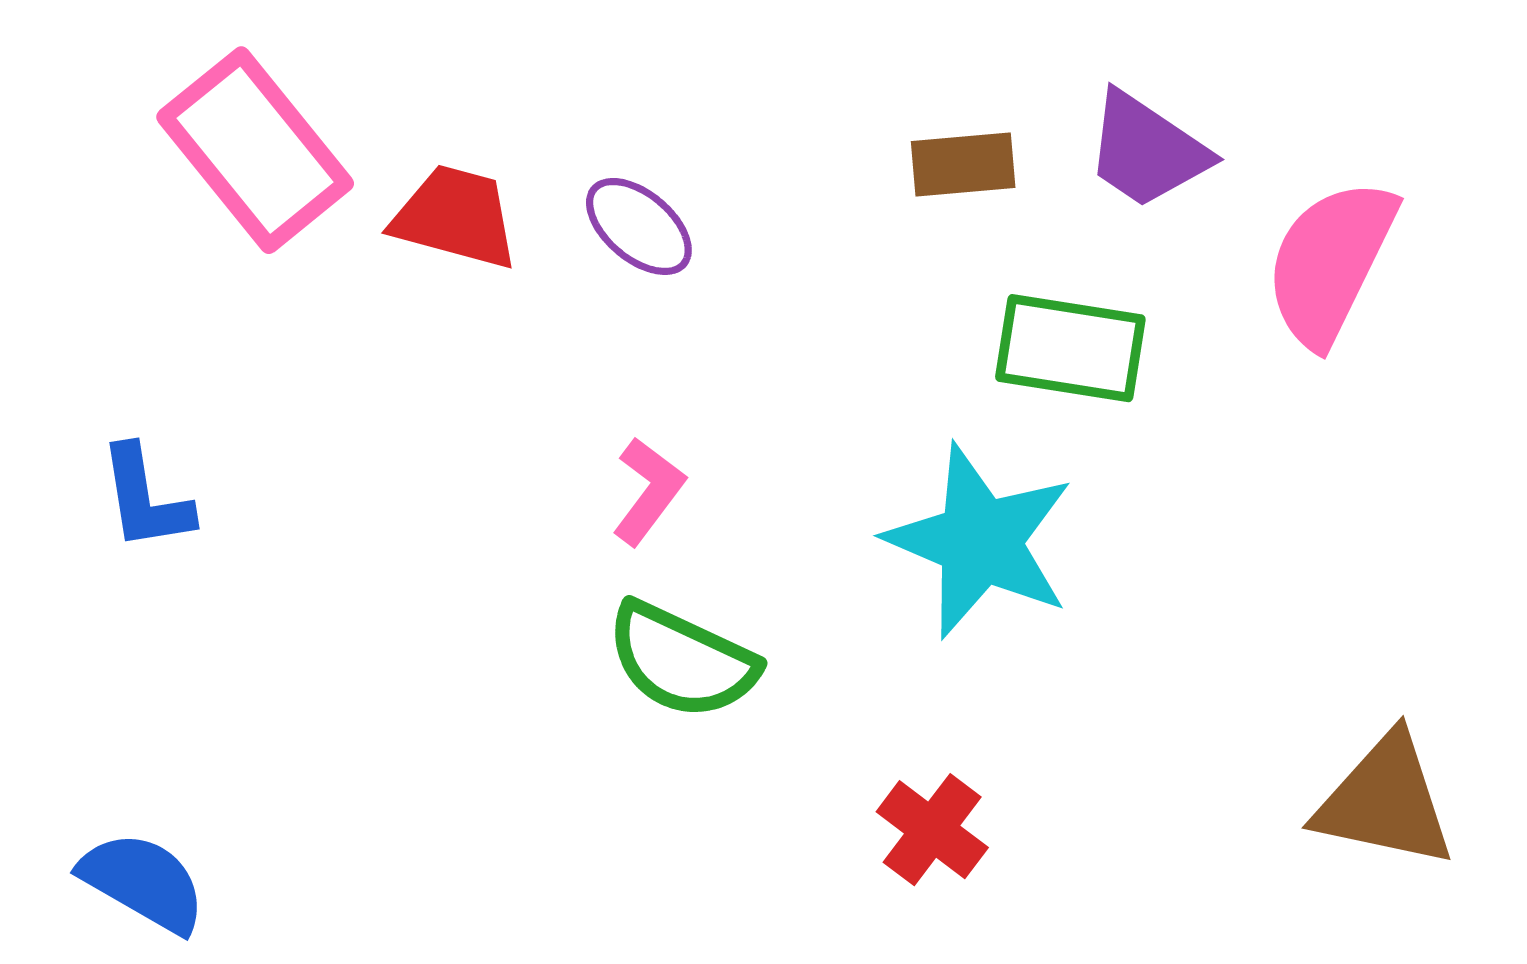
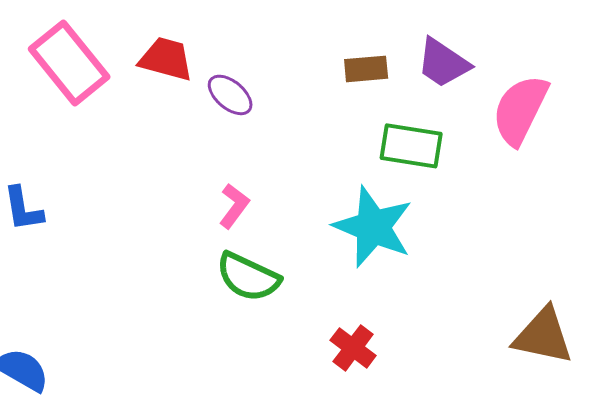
red trapezoid: (455, 217) -> (166, 59), moved

